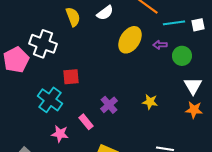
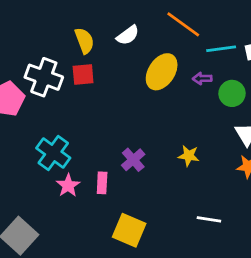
red square: (71, 77) -> (83, 74), moved
pink rectangle: (86, 122) -> (102, 183), turned 42
pink star: (60, 134) -> (68, 186), moved, turned 30

